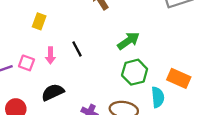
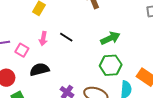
black line: (77, 49) -> (66, 37), turned -40
pink square: (26, 63) -> (22, 50), moved

